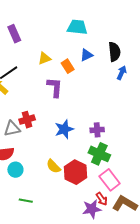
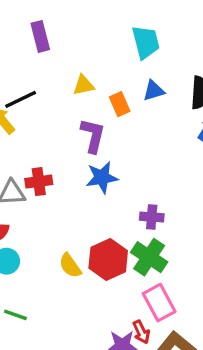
cyan trapezoid: (77, 27) -> (146, 42), turned 60
blue star: (64, 129) -> (102, 177), moved
red hexagon: (75, 172) -> (108, 259), moved

